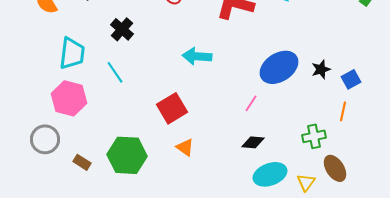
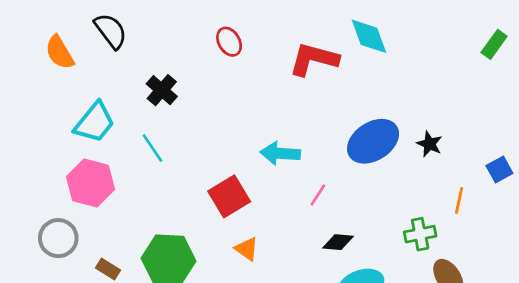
cyan trapezoid: (72, 53) -> (95, 122), turned 32
cyan arrow: (197, 56) -> (280, 153), moved
black star: (321, 69) -> (430, 144), turned -30
blue square: (351, 79) -> (499, 169), moved
pink line: (251, 103) -> (318, 195), moved

